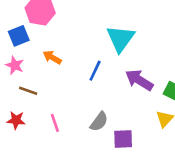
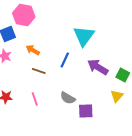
brown line: (28, 91) -> (39, 71), moved
gray semicircle: (99, 122) -> (68, 98), turned 84

